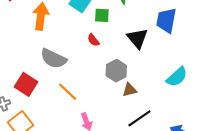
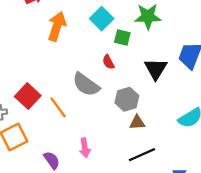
gray semicircle: (53, 59) -> (86, 85), moved
orange line: (68, 92) -> (58, 107), moved

